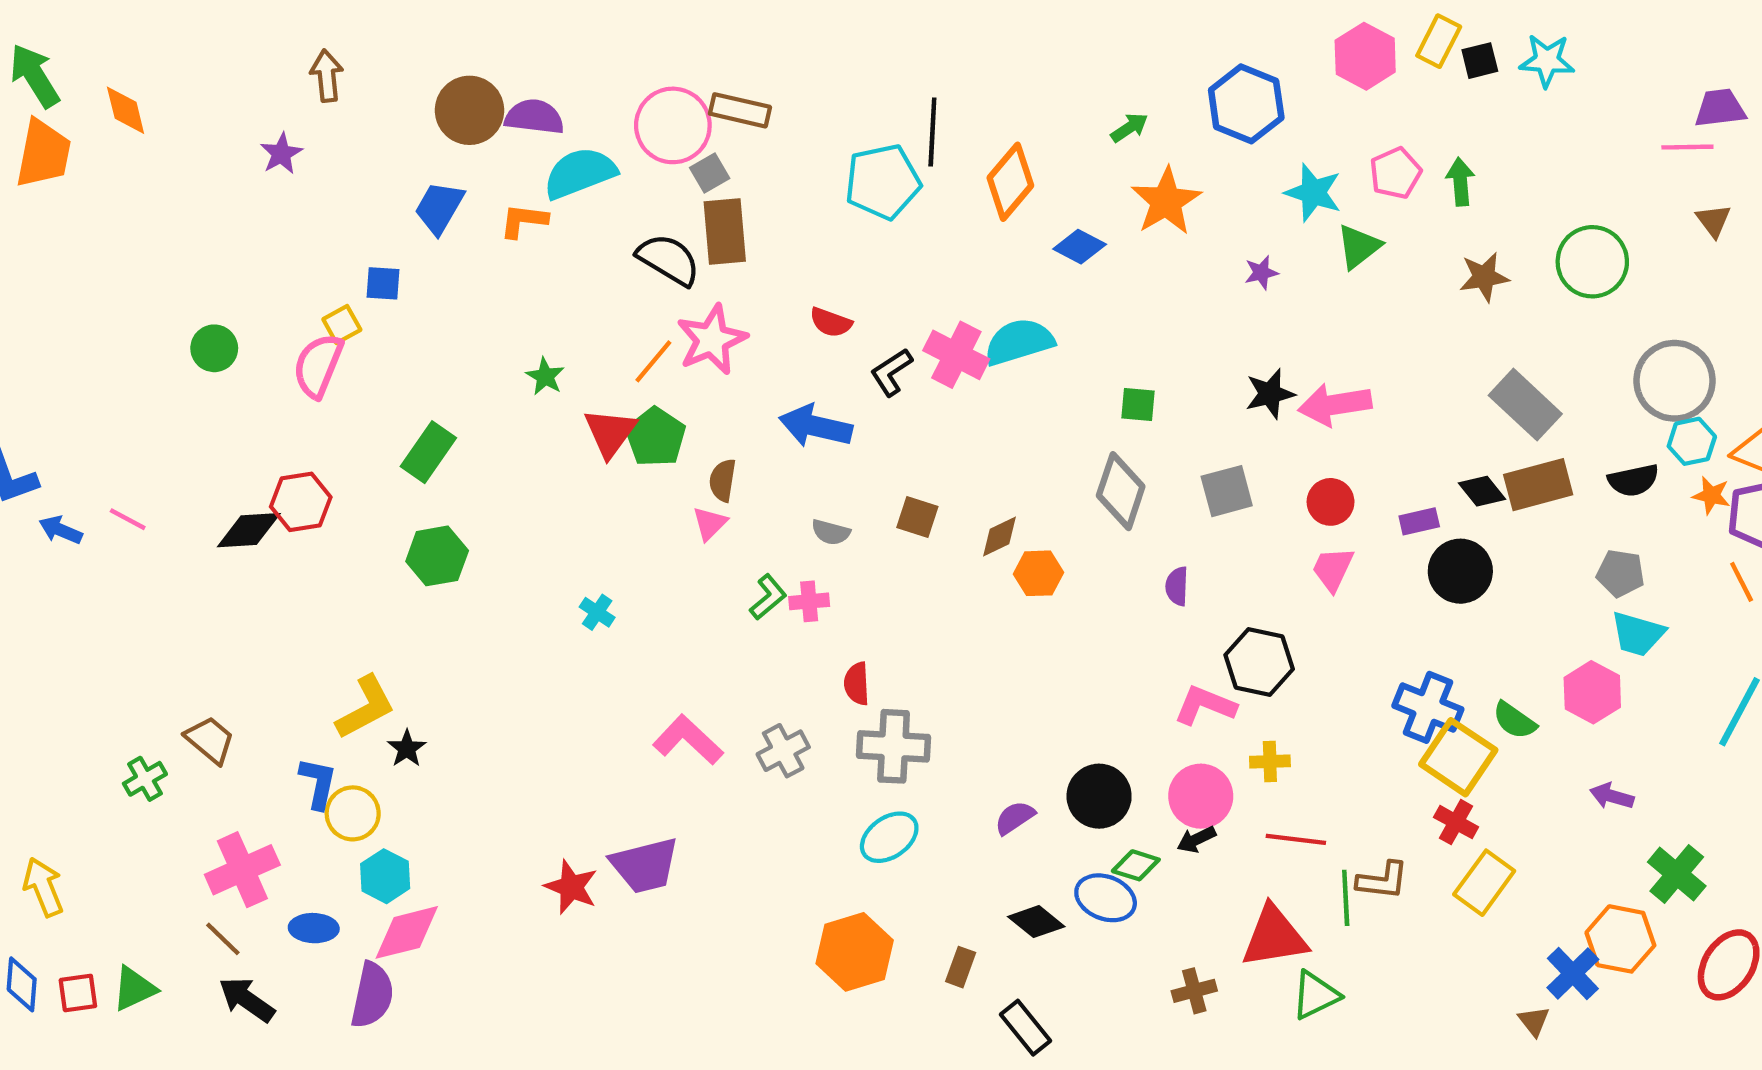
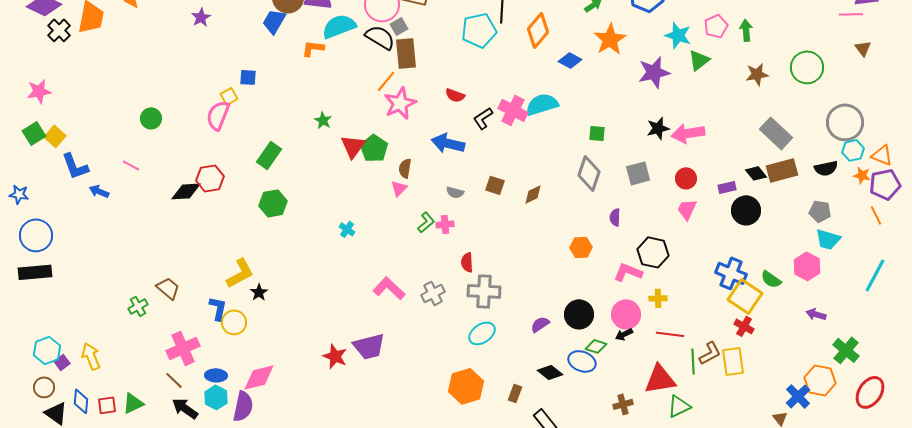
blue trapezoid: (439, 208) -> (274, 21), moved
black semicircle: (669, 260) -> (380, 37), moved
purple star: (1261, 273) -> (654, 72), size x2.0
green circle: (214, 348) -> (151, 118), moved
orange line: (653, 361) -> (386, 81), moved
pink line: (128, 519) -> (131, 165), moved
orange hexagon: (1038, 573) -> (581, 247), moved
cyan hexagon: (385, 876) -> (216, 397), moved
brown L-shape: (1382, 880) -> (710, 353), turned -35
yellow rectangle: (1484, 883) -> (733, 361), moved, turned -44

